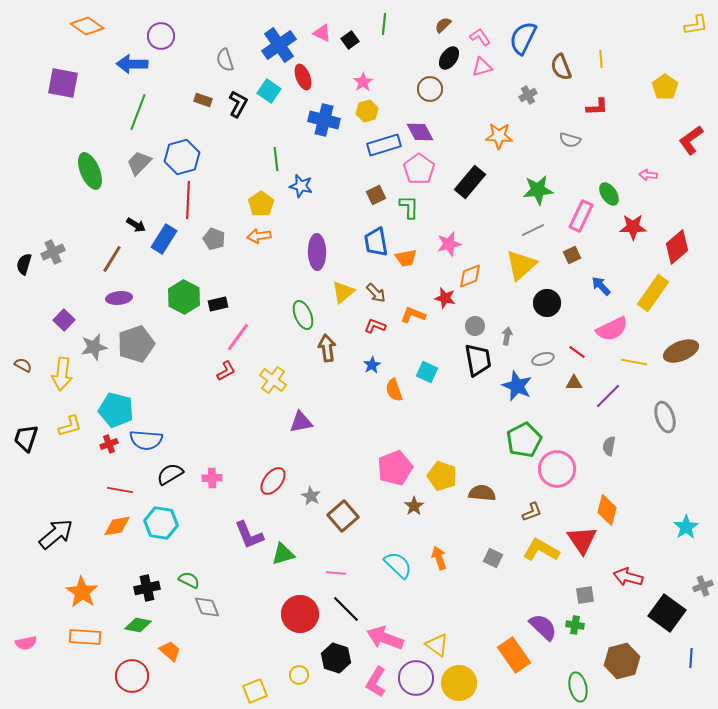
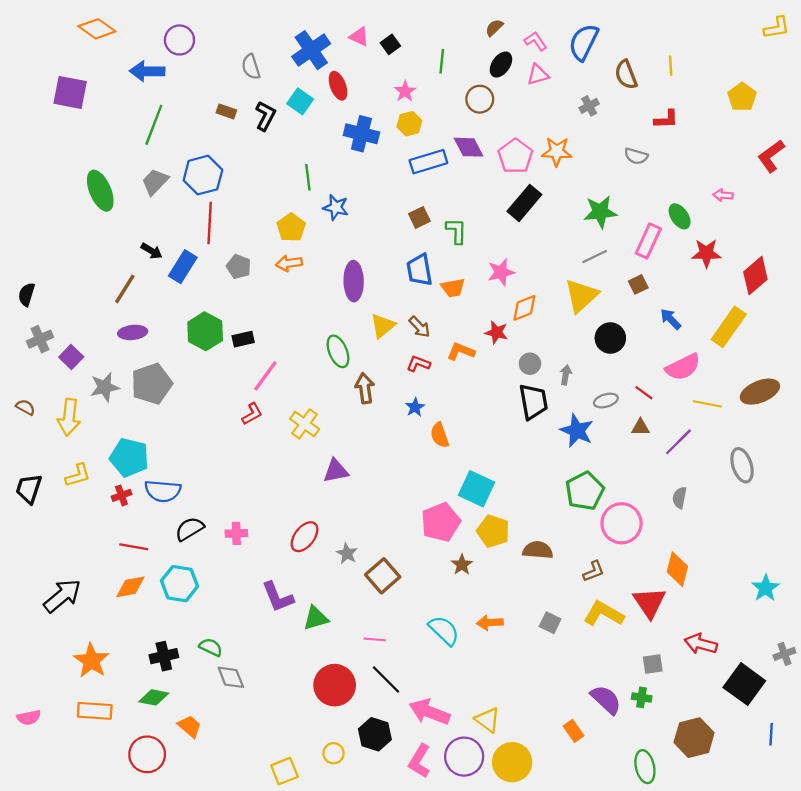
green line: (384, 24) -> (442, 61), moved
pink pentagon: (419, 169) -> (515, 156), moved
gray cross: (53, 252) -> (40, 339), moved
cyan square: (427, 372) -> (476, 489), moved, size x1.5
orange arrow: (439, 558) -> (490, 623), turned -75
orange rectangle: (514, 655) -> (574, 731), size x0.6

